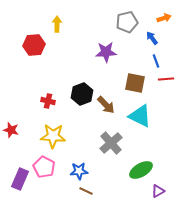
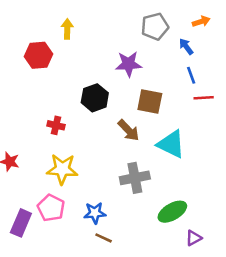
brown square: (135, 83) -> (150, 102), moved
black hexagon: (82, 94) -> (95, 98), moved
gray cross: (111, 143) -> (135, 178), turned 30

